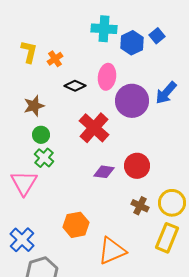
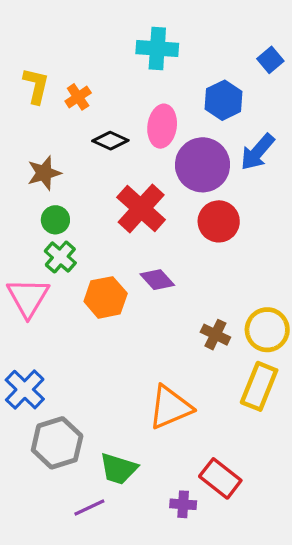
blue square: (157, 36) -> (270, 60), moved
blue hexagon: (132, 43) -> (224, 100), moved
red circle: (137, 166) -> (219, 221), moved
purple diamond: (104, 172) -> (157, 280), turned 40
orange hexagon: (76, 225) -> (106, 297), moved

